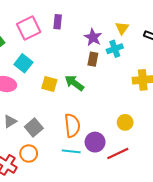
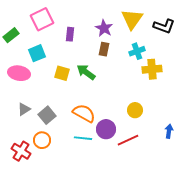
purple rectangle: (58, 22) -> (70, 34), moved
yellow triangle: (122, 28) -> (132, 19), size x1.6
cyan cross: (115, 49) -> (137, 51), moved
cyan square: (23, 63) -> (37, 53), turned 30
orange semicircle: (72, 125) -> (84, 113), turned -55

